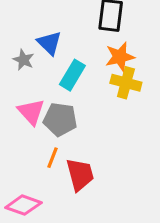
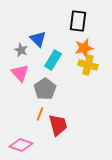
pink triangle: (31, 112) -> (20, 73), moved
gray pentagon: (60, 119) -> (45, 89), turned 30

